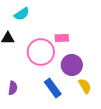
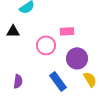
pink circle: (41, 52) -> (46, 45), size x0.7

